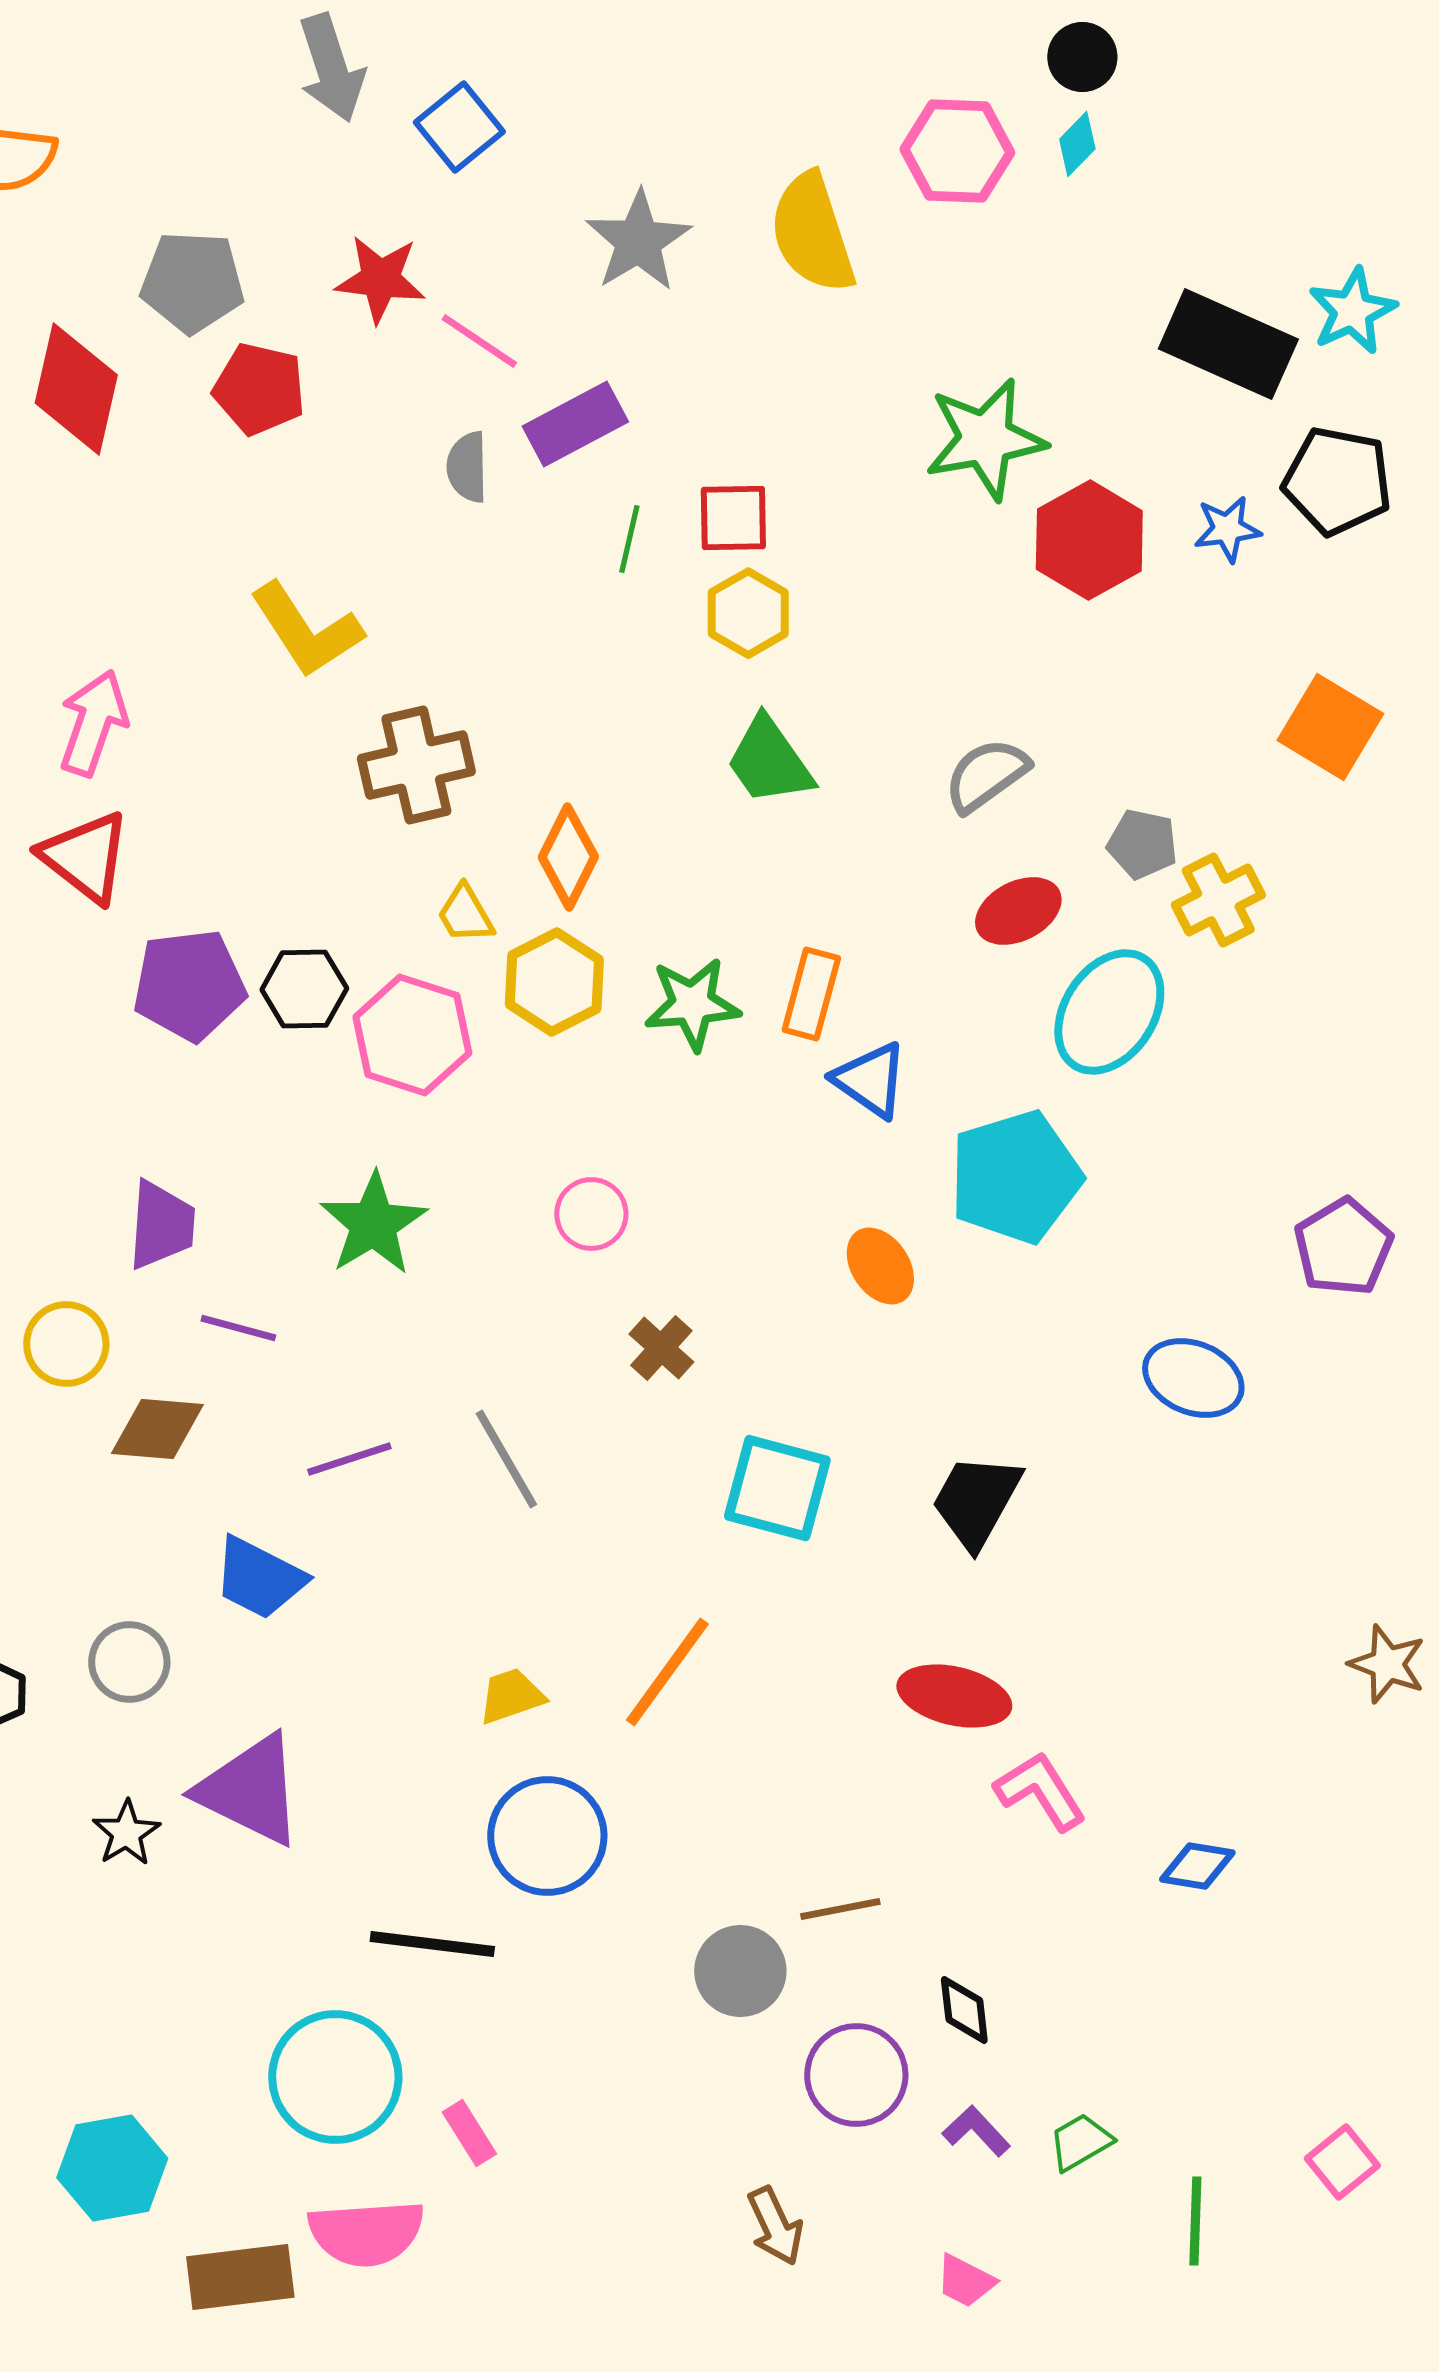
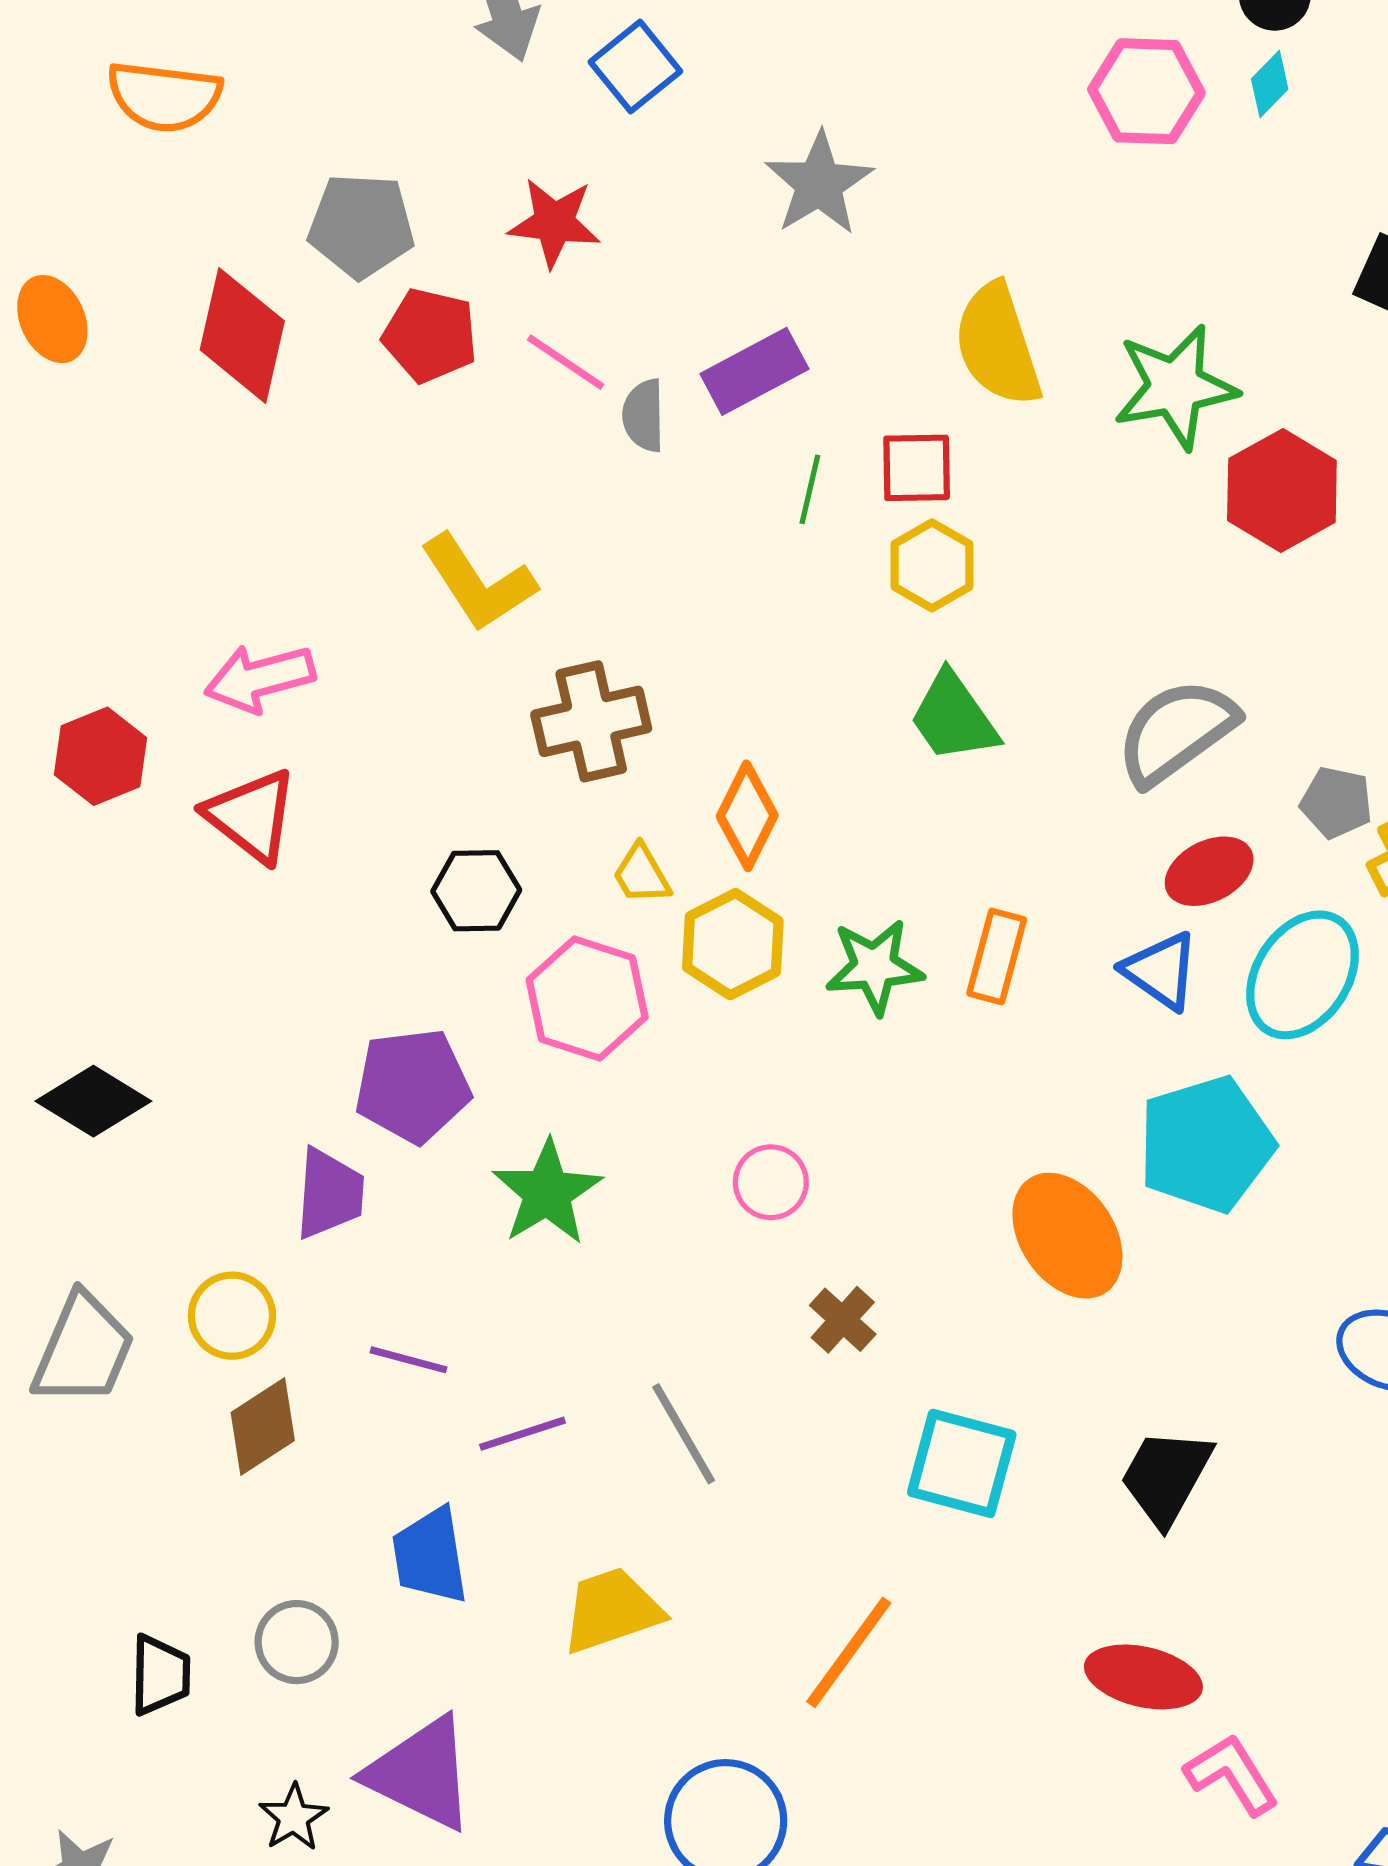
yellow semicircle: (812, 233) -> (998, 345), moved
pink line: (479, 341) -> (566, 362), moved
pink arrow: (93, 723) -> (260, 678), turned -124
gray semicircle: (986, 775) -> (1176, 732), size x1.4
purple pentagon: (189, 985) -> (413, 1086), moved
black hexagon: (304, 989) -> (476, 891), moved
blue triangle: (870, 1080) -> (1161, 971), moved
orange ellipse: (880, 1266) -> (1067, 1236), size x1.6
purple line: (238, 1328) -> (409, 1360), moved
brown diamond: (157, 1429) -> (263, 1427), moved, turned -38
blue trapezoid: (259, 1578) -> (430, 1556), turned 54
yellow trapezoid: (511, 1696) -> (612, 1610), moved, size x1.5

